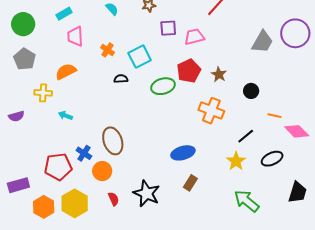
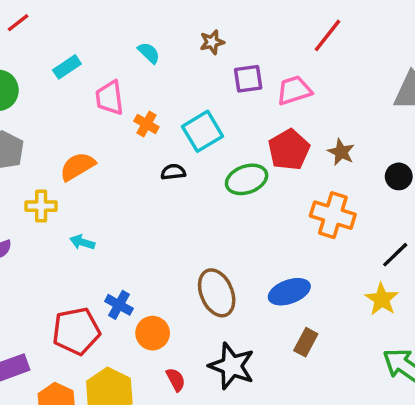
pink trapezoid: (75, 36) -> (109, 98), moved
brown ellipse: (113, 141) -> (217, 293), moved

